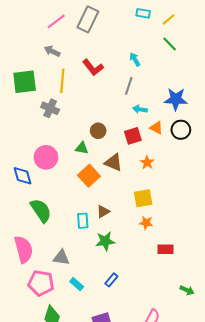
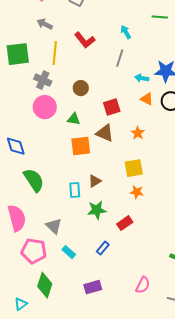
green line: (170, 44) -> (160, 17), turned -42
cyan arrow: (140, 109) -> (142, 78), moved
brown circle: (98, 131) -> (81, 88), moved
red square: (133, 136) -> (112, 107), moved
pink circle: (46, 157) -> (45, 107), moved
orange square: (89, 176) -> (81, 146), turned 35
red rectangle: (166, 249) -> (125, 223), moved, turned -35
gray triangle: (61, 257) -> (54, 226), turned 36

